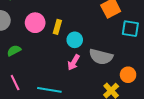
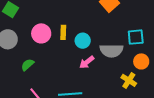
cyan square: (130, 29) -> (136, 37), moved
pink arrow: (74, 62) -> (87, 62), turned 35

